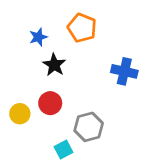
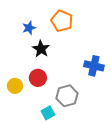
blue cross: (124, 71) -> (94, 66), moved

